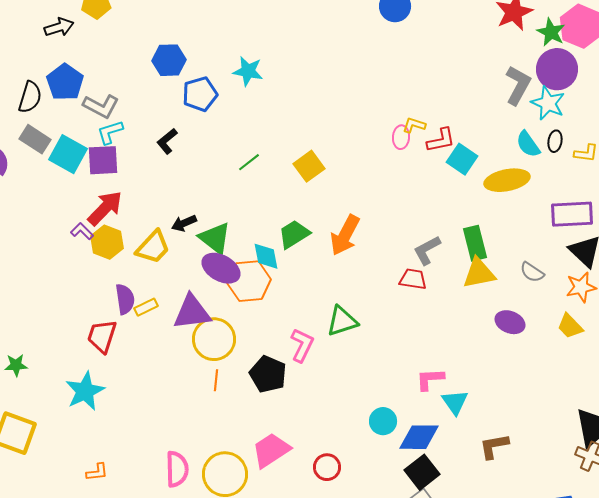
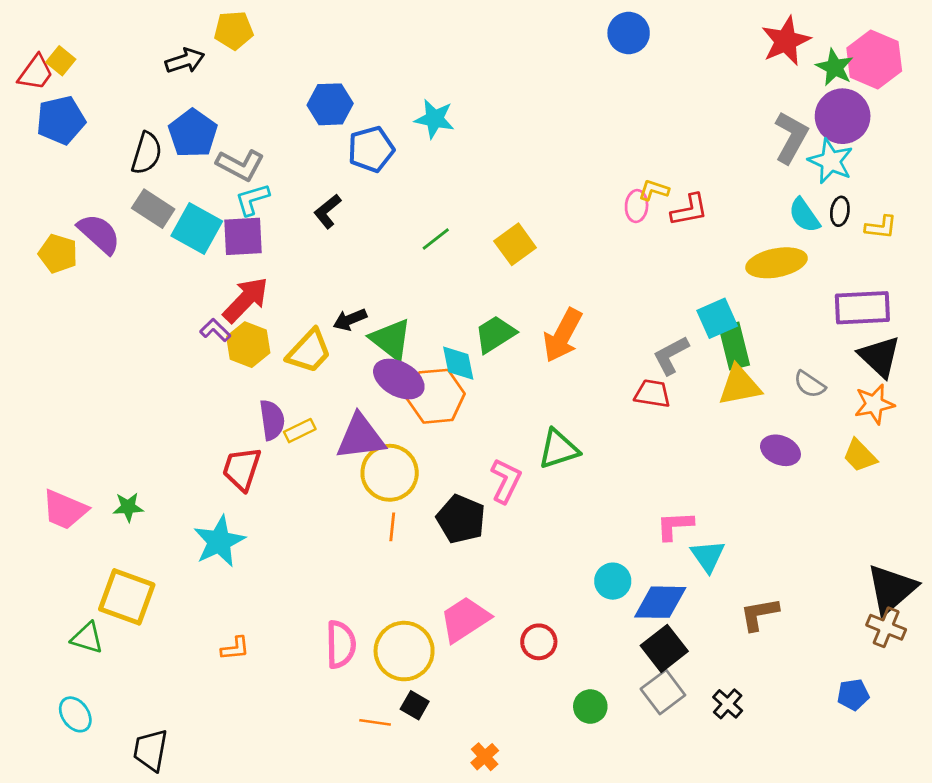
cyan square: (462, 159) -> (717, 318), moved, turned 32

